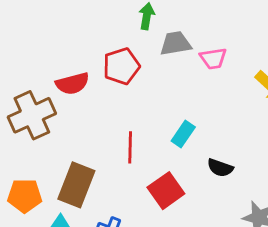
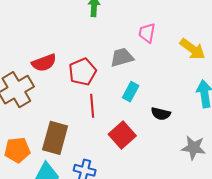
gray trapezoid: (175, 43) -> (122, 57), moved
pink trapezoid: (213, 58) -> (147, 33), turned 115
red pentagon: (121, 66) -> (83, 72), moved

